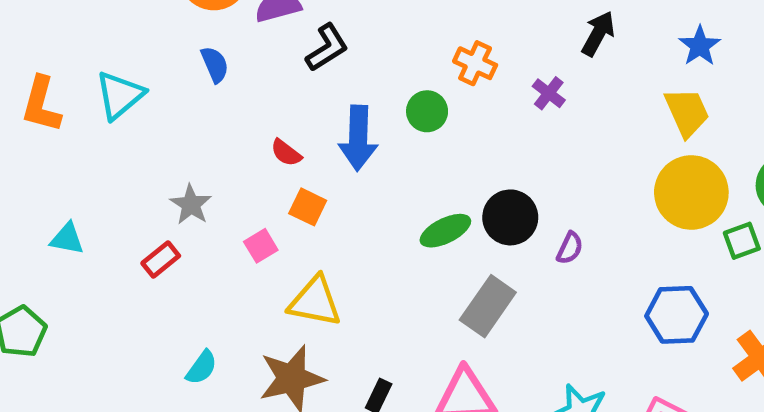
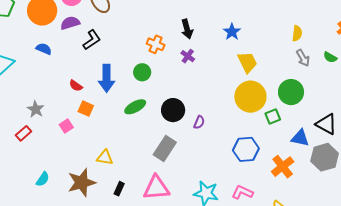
black arrow: (598, 34) -> (187, 29), moved, turned 138
blue star: (700, 46) -> (232, 32), moved
blue semicircle: (215, 65) -> (44, 49), turned -42
green circle: (427, 111) -> (142, 72), moved
green ellipse: (445, 231) -> (135, 107), moved
yellow triangle: (315, 302) -> (105, 157), moved, size x0.7

